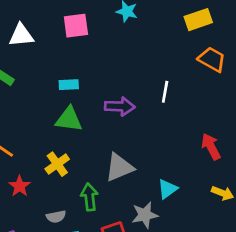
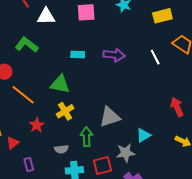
yellow rectangle: (198, 20) -> (162, 16), moved
white line: (165, 92) -> (155, 57), moved, turned -42
purple arrow: (120, 106) -> (114, 55), moved
green triangle: (69, 119) -> (60, 84), moved

